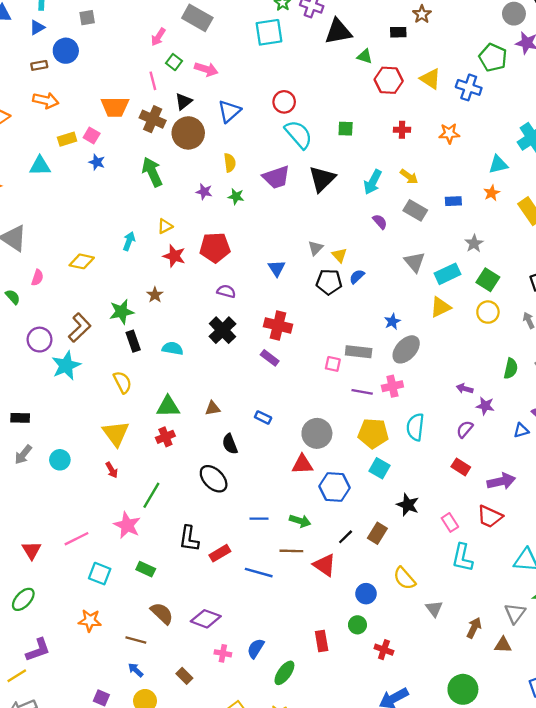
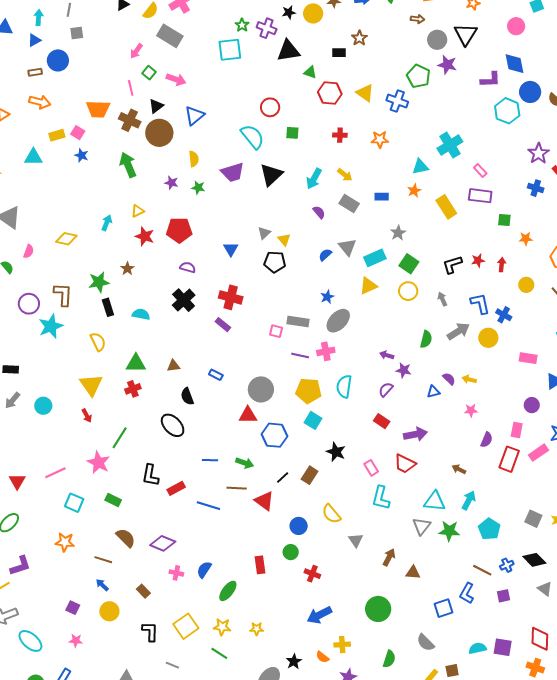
red circle: (284, 102) -> (270, 107), moved
blue semicircle: (357, 277) -> (325, 255), moved
brown L-shape: (80, 328) -> (63, 295), turned -45
gray triangle: (515, 613) -> (421, 526), moved

